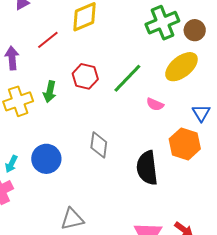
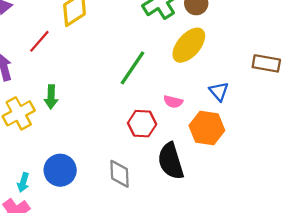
red hexagon: (85, 76) -> (142, 124), moved
pink semicircle: (155, 104) -> (173, 102), moved
gray diamond: (99, 145) -> (120, 174), moved

